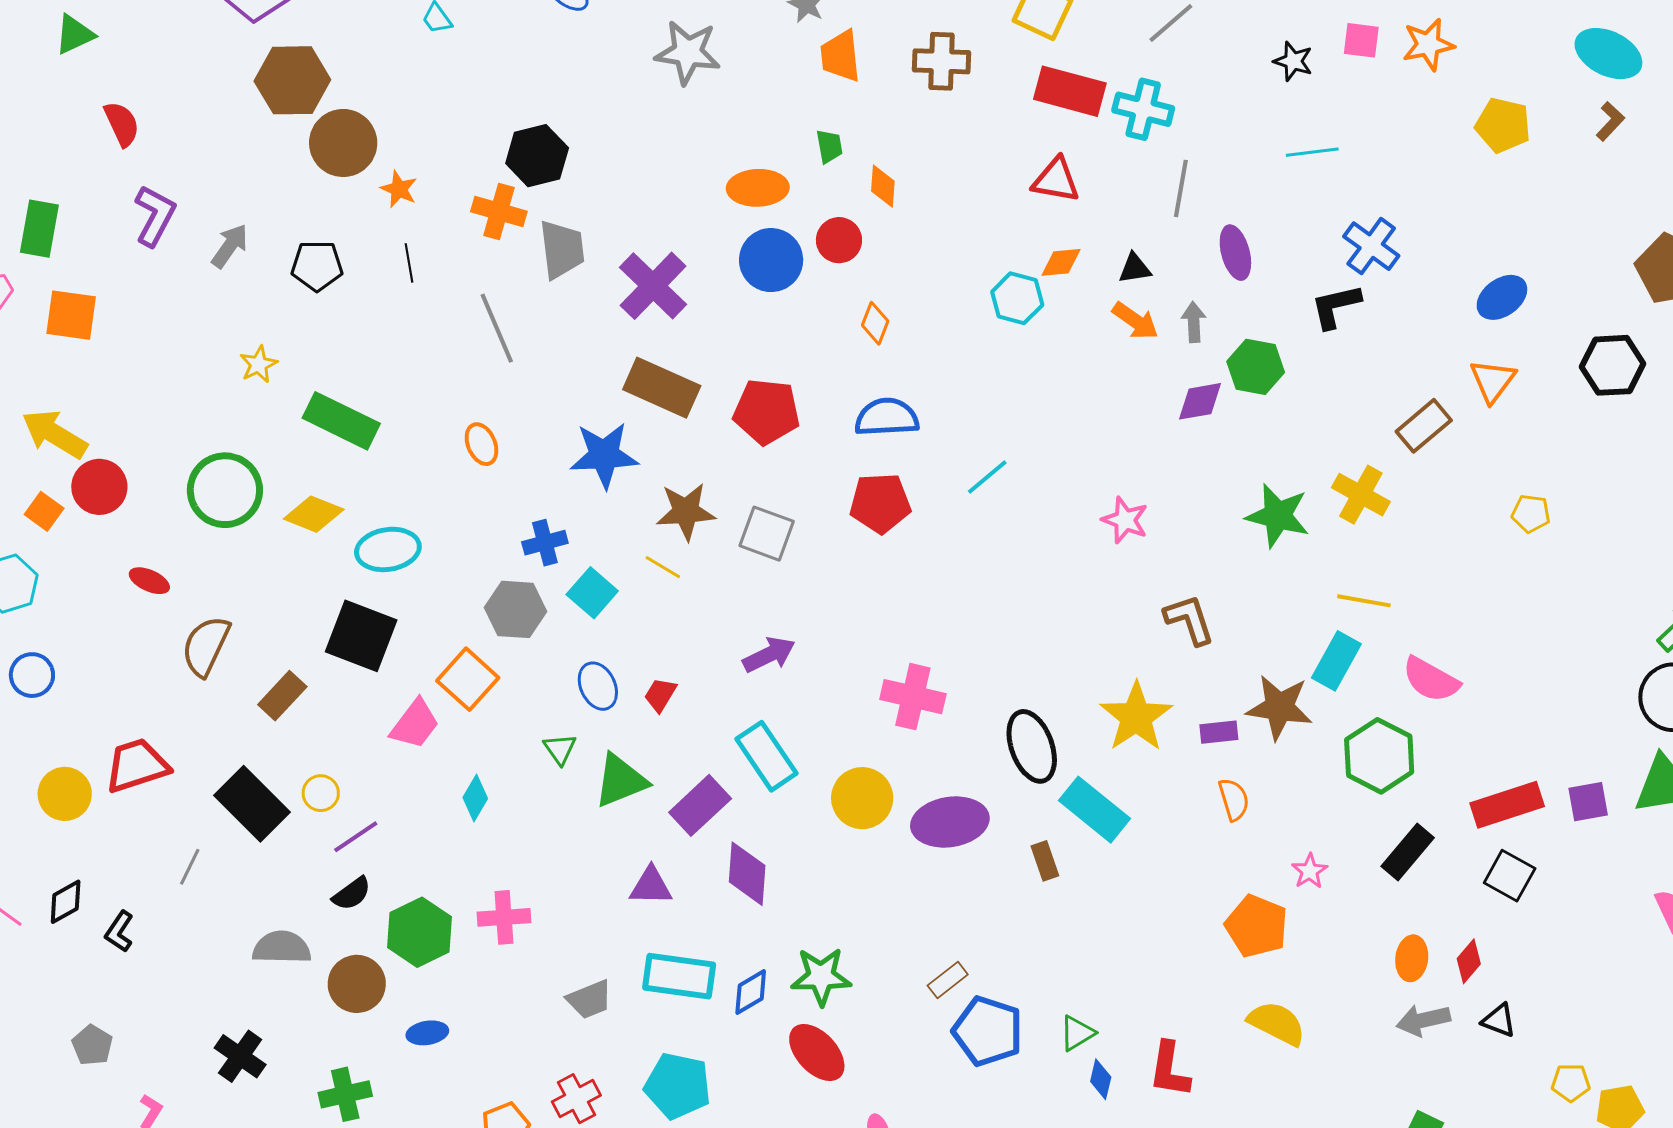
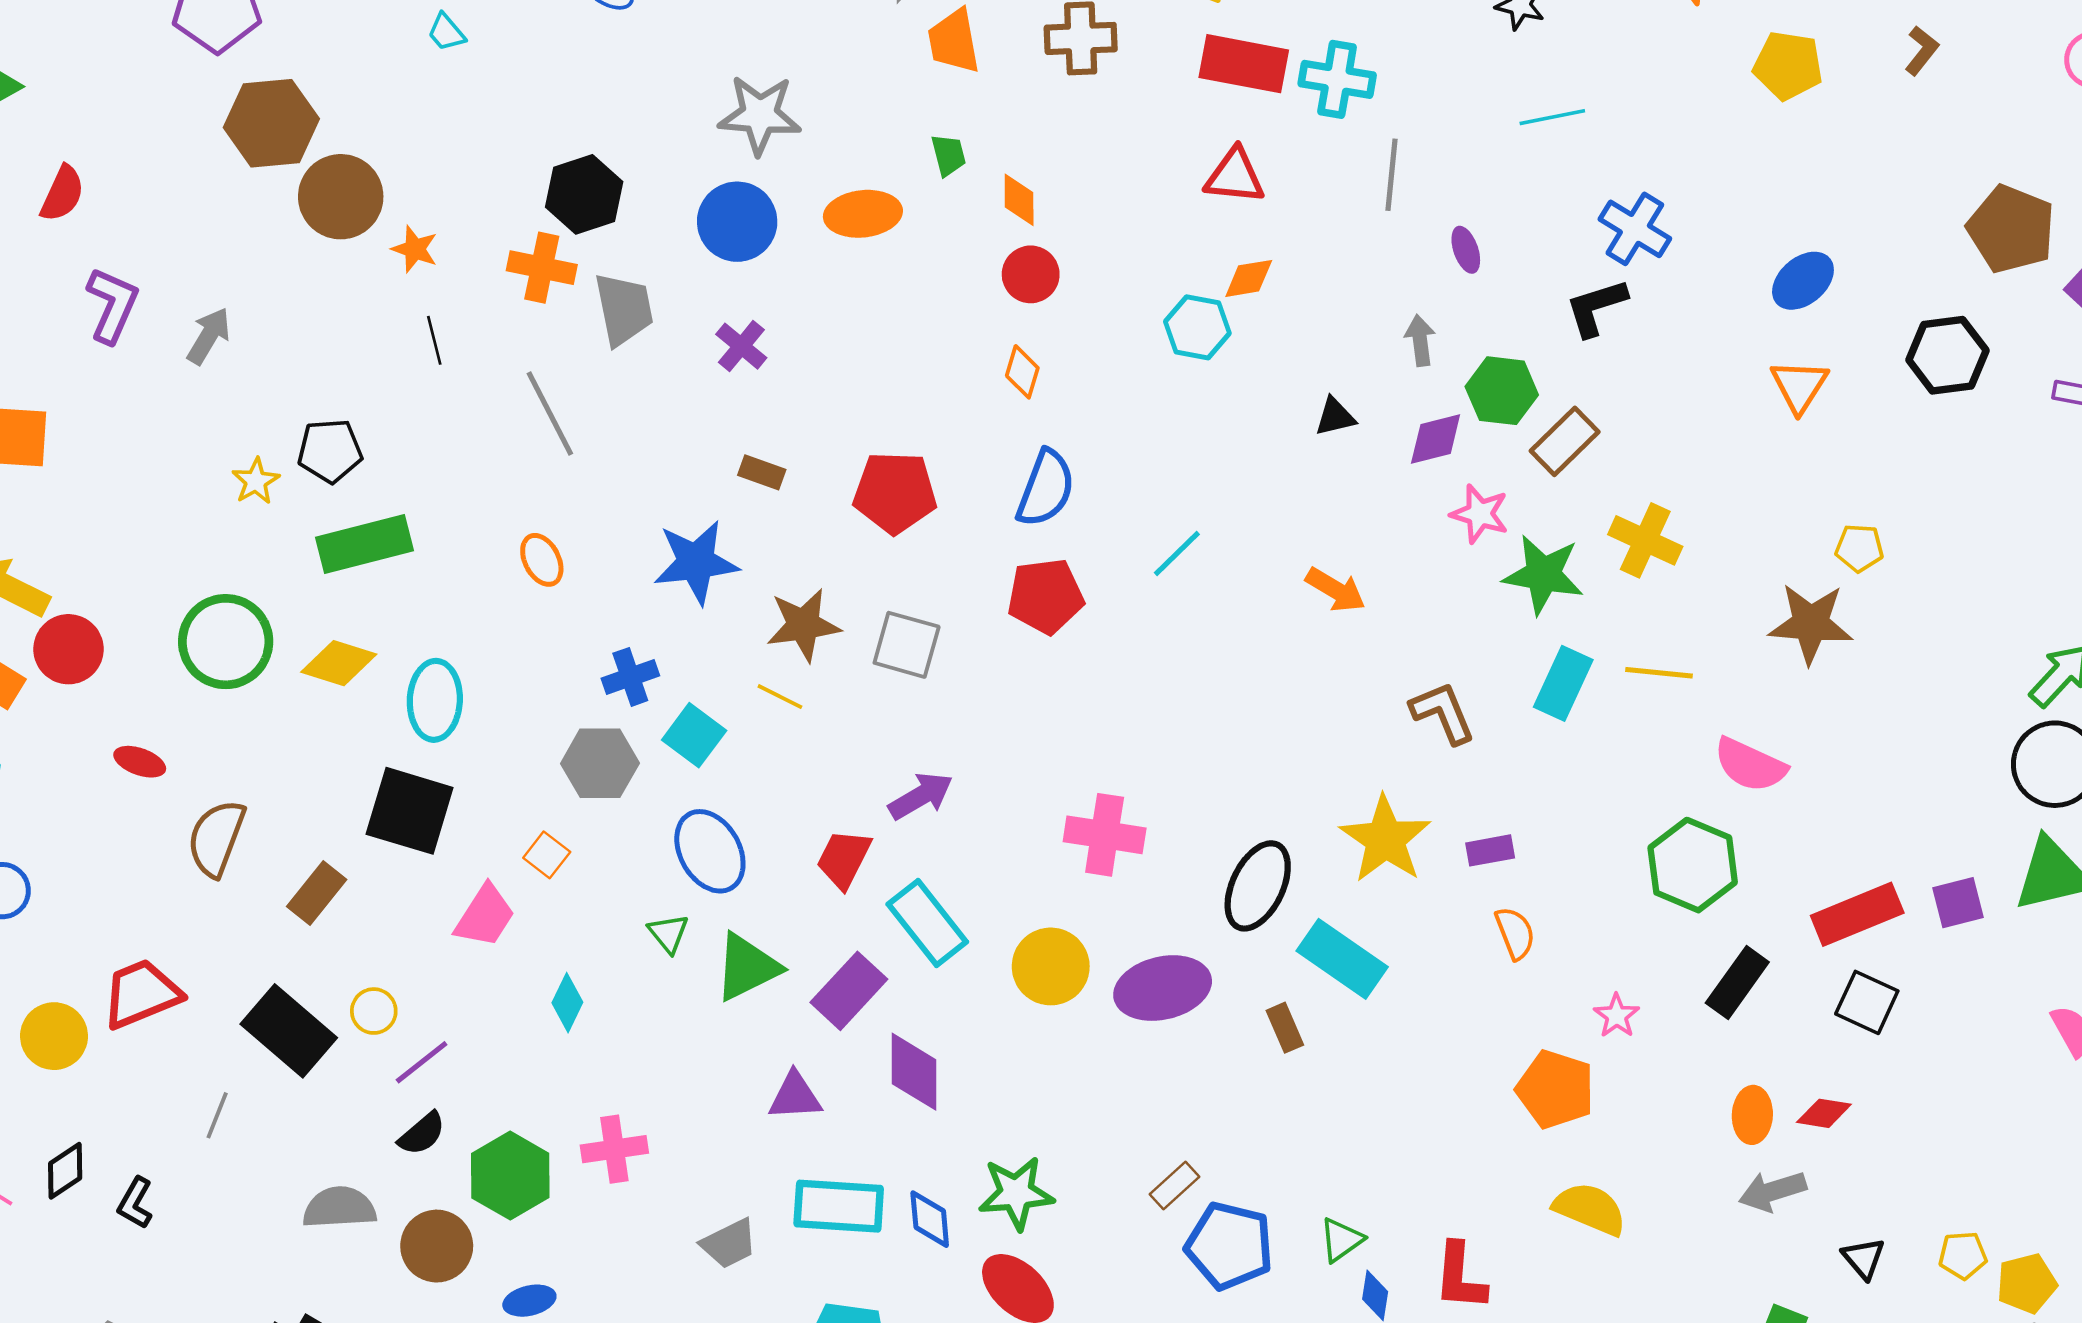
gray star: (688, 52) -> (760, 115), moved
red semicircle: (122, 124) -> (62, 194), turned 54
red circle: (839, 240) -> (1031, 274), moved
purple ellipse: (1235, 253) -> (1466, 250), size x0.7
blue circle: (771, 260) -> (737, 222), moved
black pentagon: (317, 266) -> (330, 451), moved
black triangle: (1135, 268) -> (1335, 417), moved
purple cross: (653, 286) -> (741, 346), size x0.6
orange arrow: (1135, 321) -> (1336, 590), moved
brown rectangle: (662, 388) -> (762, 472), size x0.5
blue semicircle: (887, 417) -> (1046, 488), turned 118
green rectangle: (341, 421) -> (364, 544), turned -36
brown rectangle: (1424, 426) -> (1565, 441), moved
pink star: (1125, 520) -> (1480, 514), moved
cyan ellipse: (388, 549) -> (435, 700), turned -74
cyan rectangle: (1336, 661) -> (1563, 683), moved
orange square: (468, 679) -> (547, 855), size x0.6
blue ellipse: (598, 686) -> (710, 851), size x1.4
red trapezoid: (660, 695) -> (844, 859), moved, size x1.4
brown star: (1279, 707) -> (1811, 623), moved
black ellipse: (1032, 746) -> (1258, 886), turned 50
red diamond: (1469, 961) -> (1824, 1113), turned 63
blue diamond: (751, 992) -> (930, 1219), turned -60
black triangle: (1499, 1020) -> (1864, 1258), moved, turned 33

